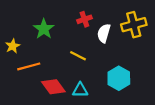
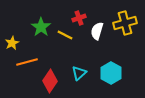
yellow line: (78, 56) -> (65, 35), moved
red diamond: (53, 87) -> (50, 81), turned 70
cyan triangle: (80, 90) -> (79, 73), moved, turned -42

